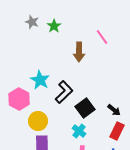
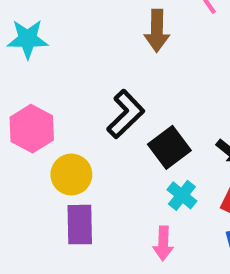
cyan star: (40, 80) -> (28, 39), moved, turned -30
cyan cross: (79, 131) -> (182, 195), moved

